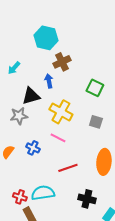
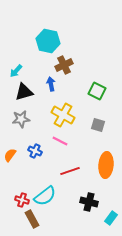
black triangle: (31, 96) -> (24, 92), moved
cyan semicircle: (43, 193) -> (45, 196), turned 150

